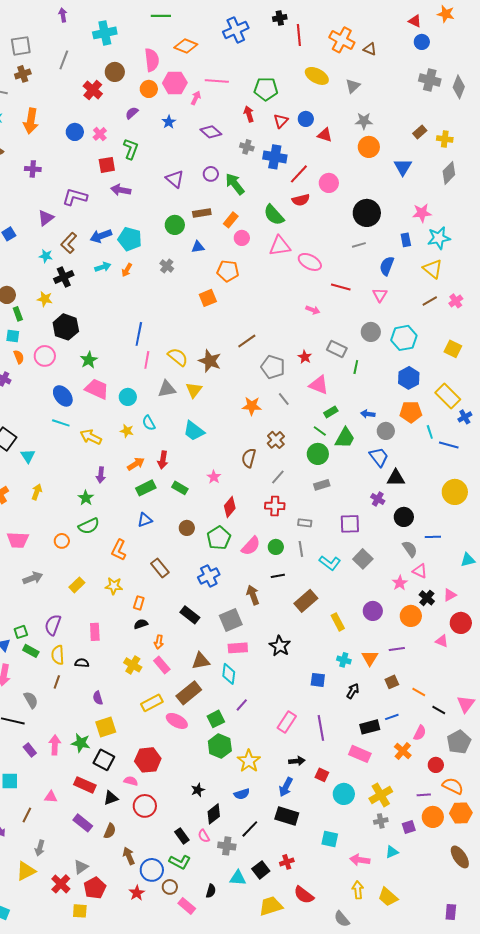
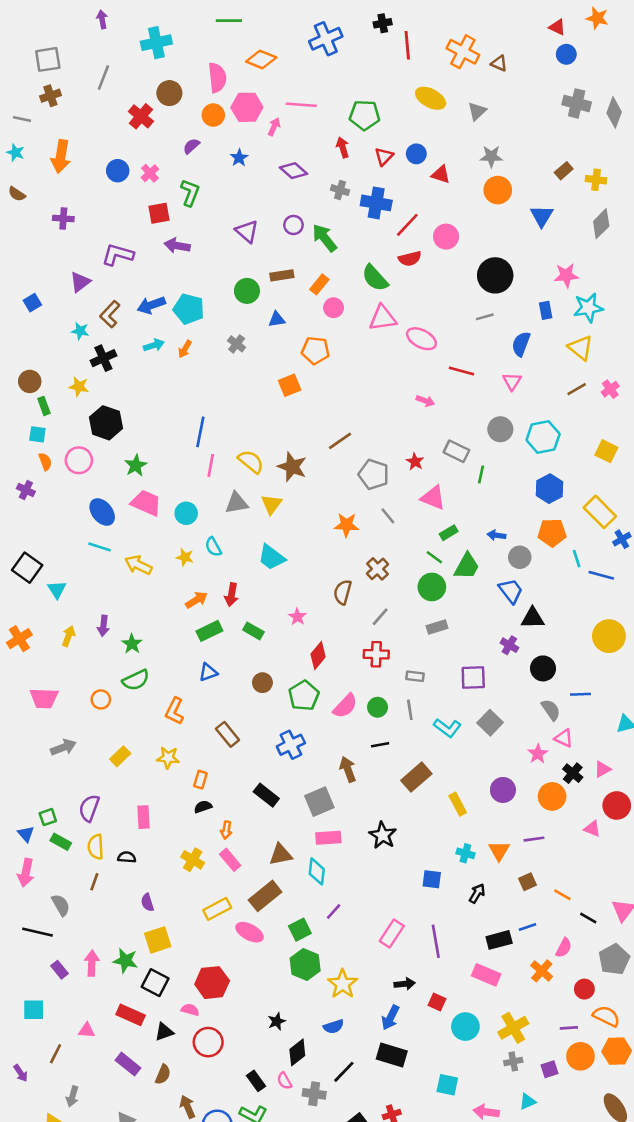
purple arrow: (101, 475) -> (103, 626), moved

